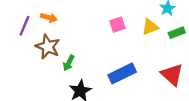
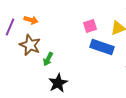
blue rectangle: (122, 73) -> (102, 47), moved, turned 45

